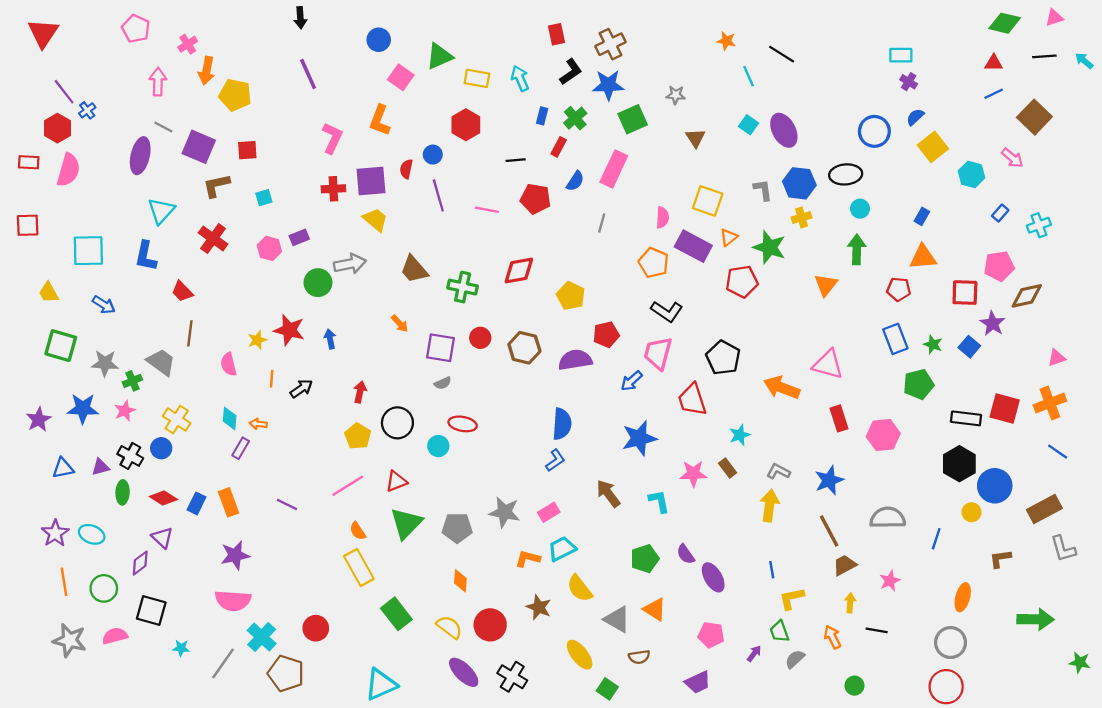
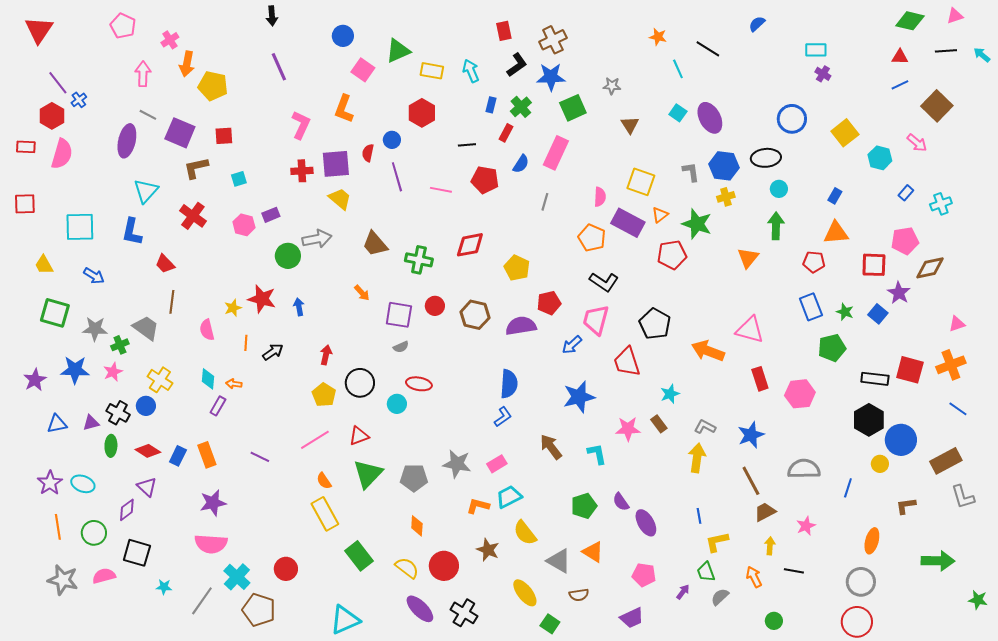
blue semicircle: (915, 117) -> (757, 24), moved

